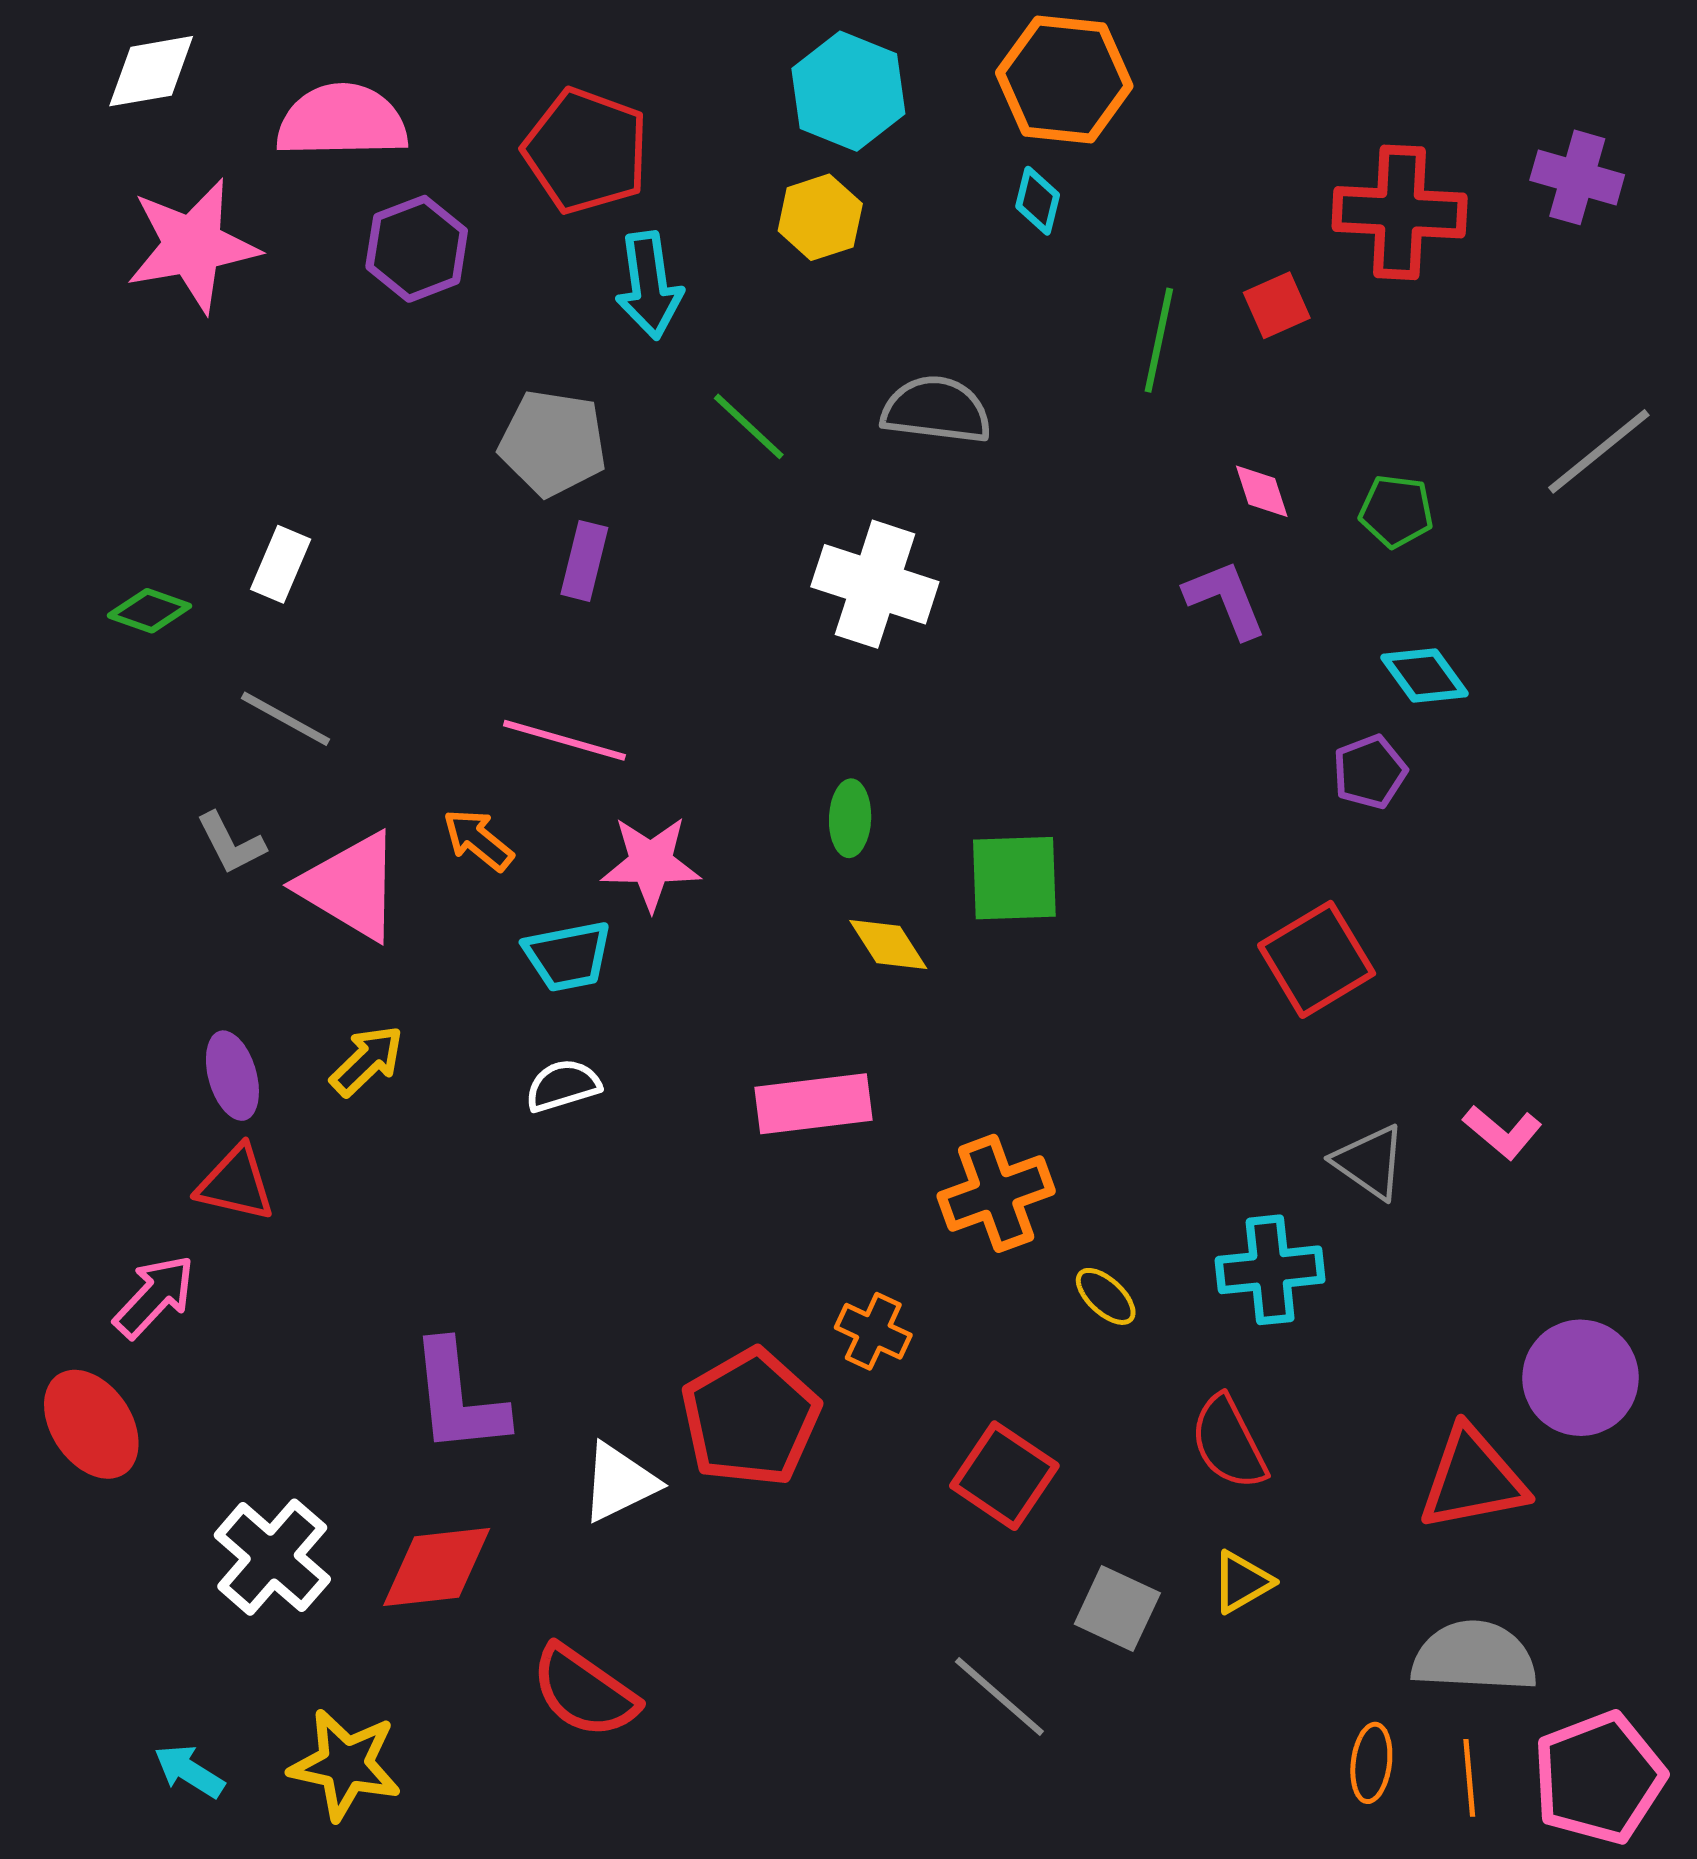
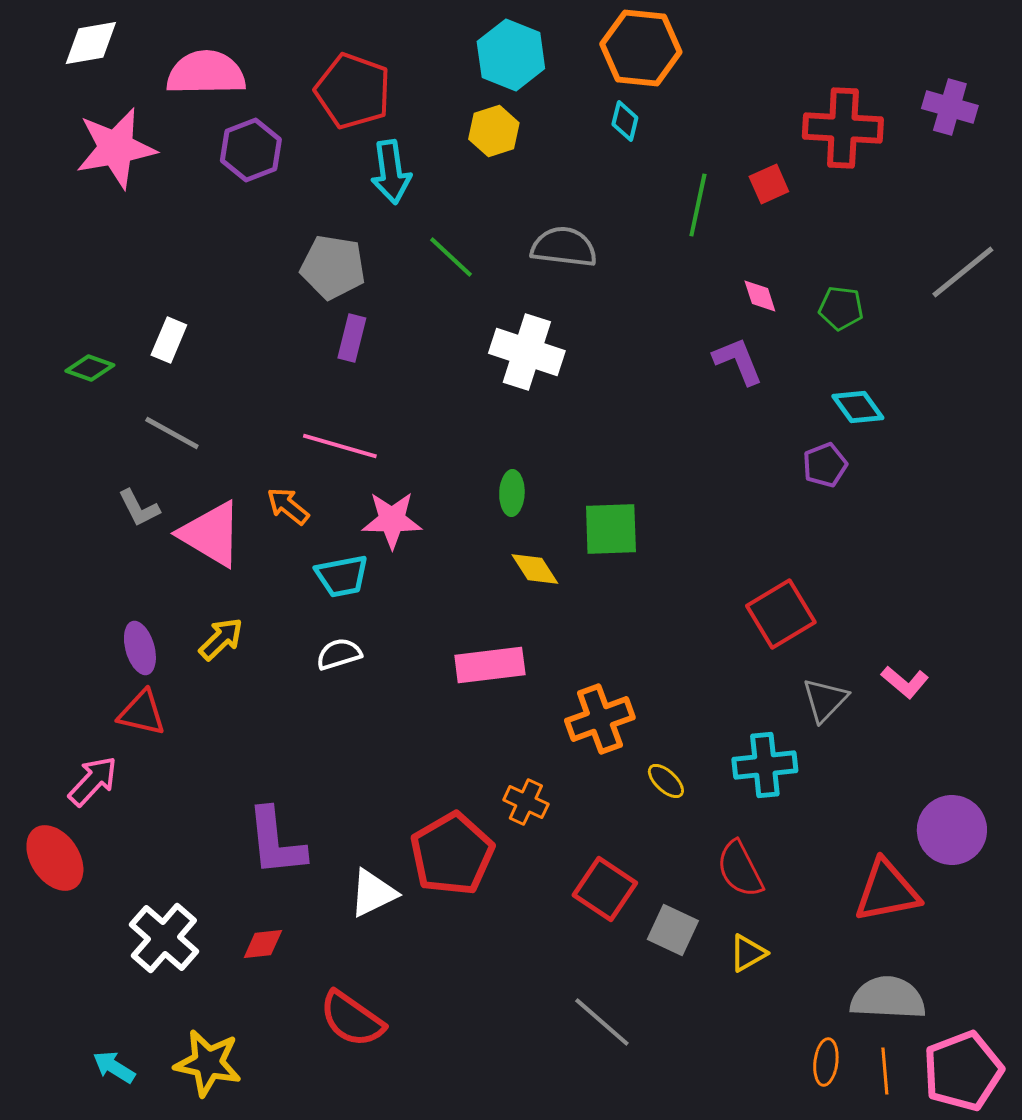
red square: (1317, 959) -> (781, 614), moved
gray triangle: (1370, 1162) -> (825, 700), turned 39
red diamond: (437, 1567) -> (263, 944), size x0.6
gray square: (1117, 1609) -> (673, 930), moved

